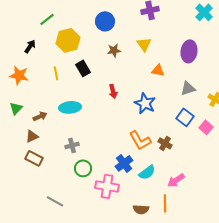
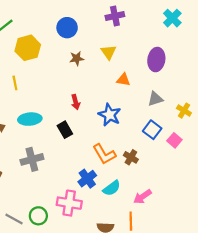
black rectangle: (83, 68) -> (65, 130), moved
gray cross: (72, 145) -> (32, 159), size x1.5
green circle: (83, 168) -> (38, 216), moved

